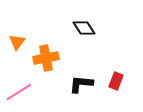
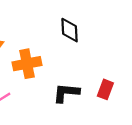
black diamond: (84, 28) -> (70, 30), turned 30

